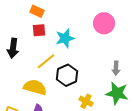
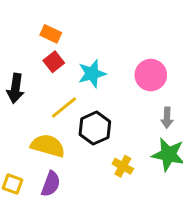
pink circle: (104, 23) -> (151, 75), moved
red square: (39, 30) -> (54, 62), turned -32

